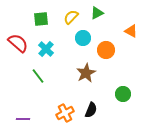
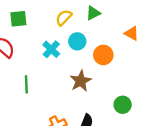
green square: (41, 19) -> (18, 19), moved
cyan cross: (46, 49) -> (51, 49), moved
green line: (38, 76) -> (26, 84), turned 35

